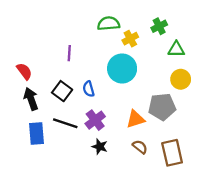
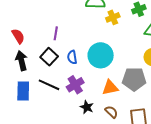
purple line: (69, 53) -> (56, 33), moved
cyan circle: (122, 68) -> (101, 55), moved
black star: (100, 147) -> (87, 107), moved

